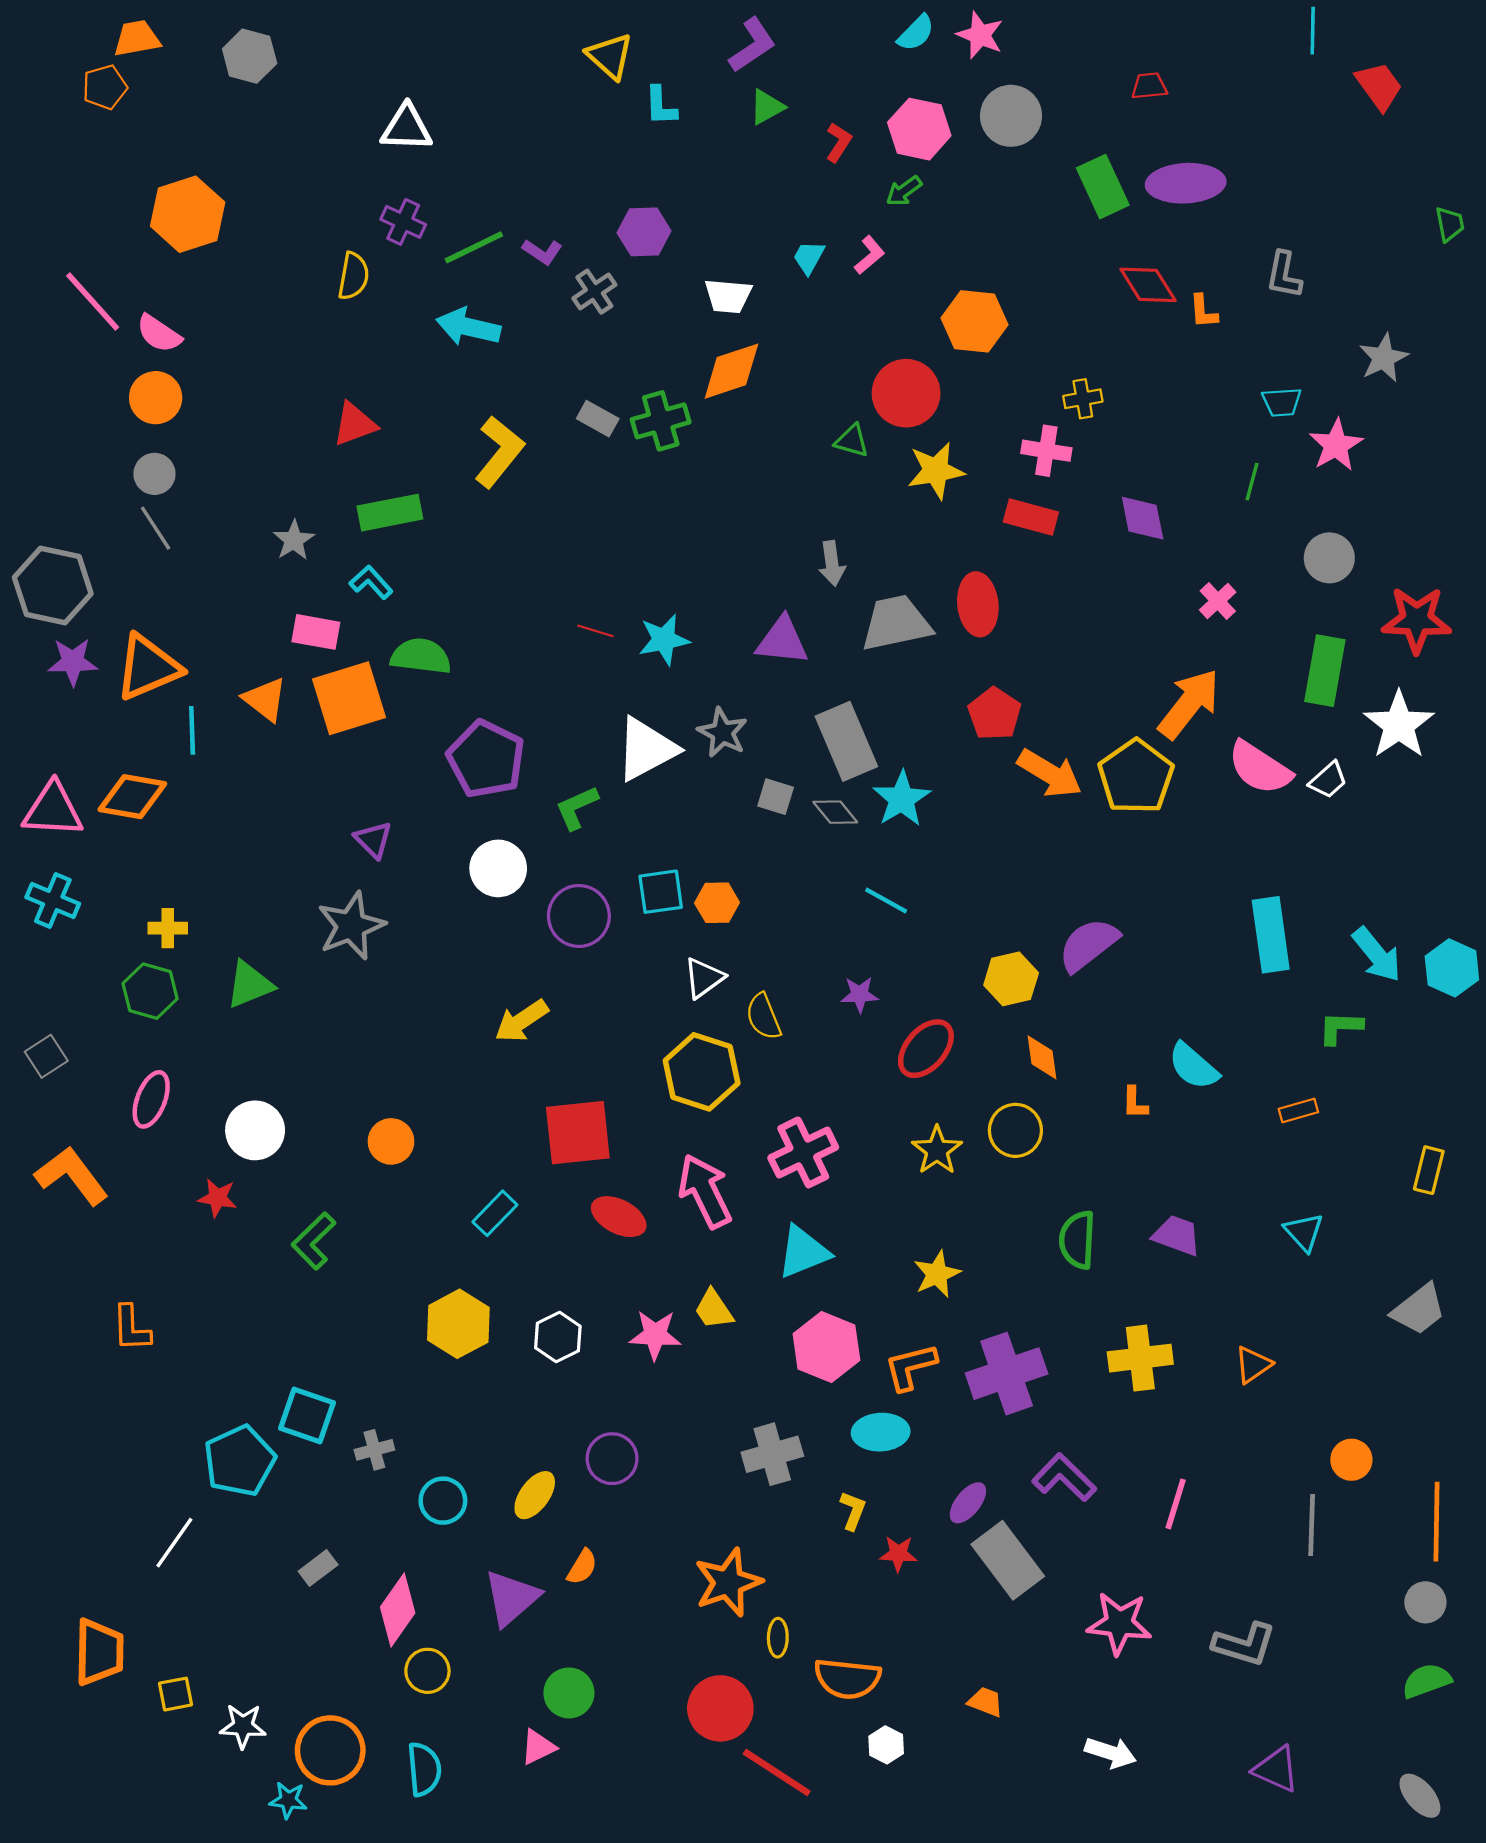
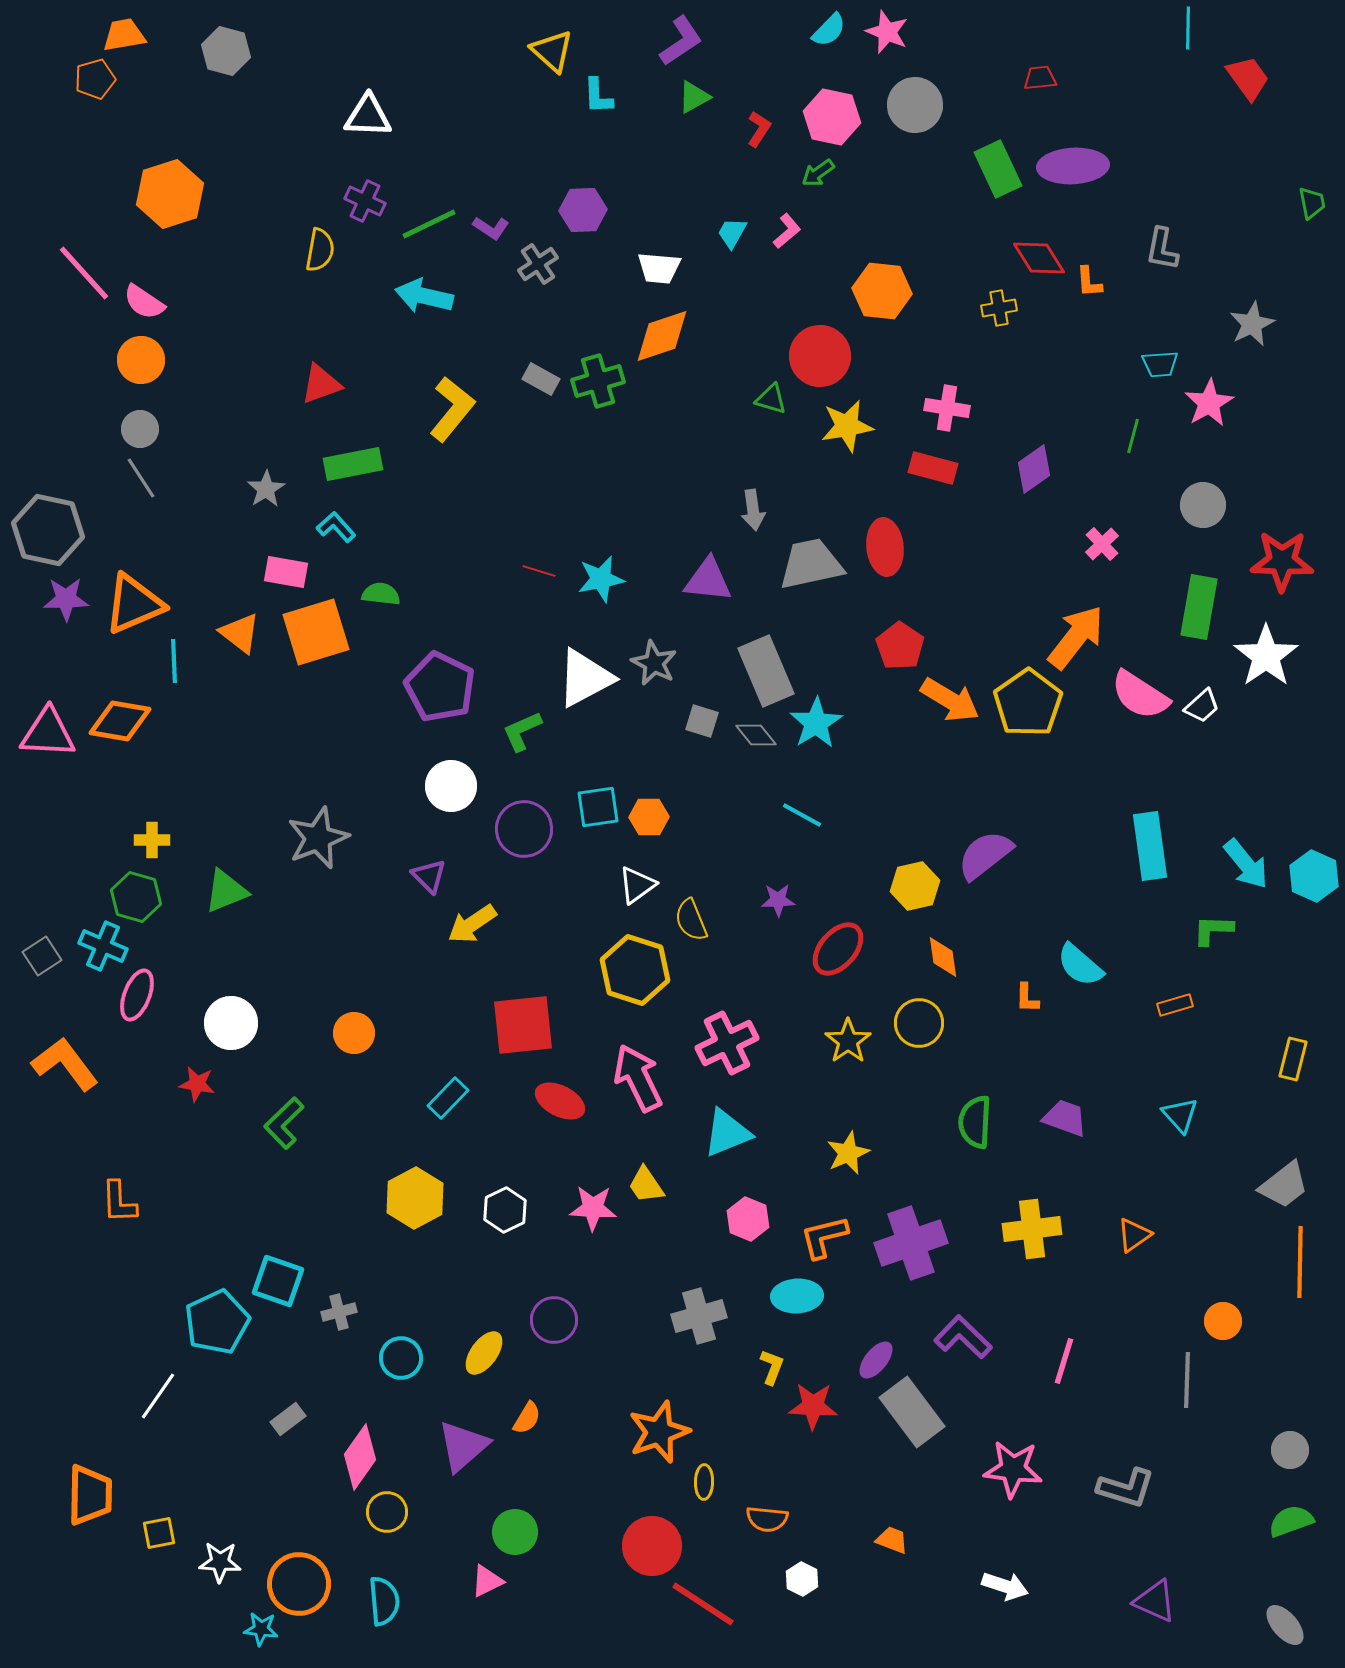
yellow cross: (1083, 399) -> (999, 308), moved
purple diamond: (1143, 518) -> (1034, 469), turned 66
green semicircle: (421, 656) -> (381, 594), size x0.7
purple triangle: (373, 840) -> (429, 876), moved
cyan cross: (53, 901) -> (103, 946), moved
pink hexagon: (826, 1347) -> (748, 1219), size x0.7
orange line: (1437, 1522) -> (1300, 1262), moved
red star: (898, 1554) -> (813, 1406), size x1.4
orange semicircle: (847, 1679) -> (767, 1519), size x0.7

